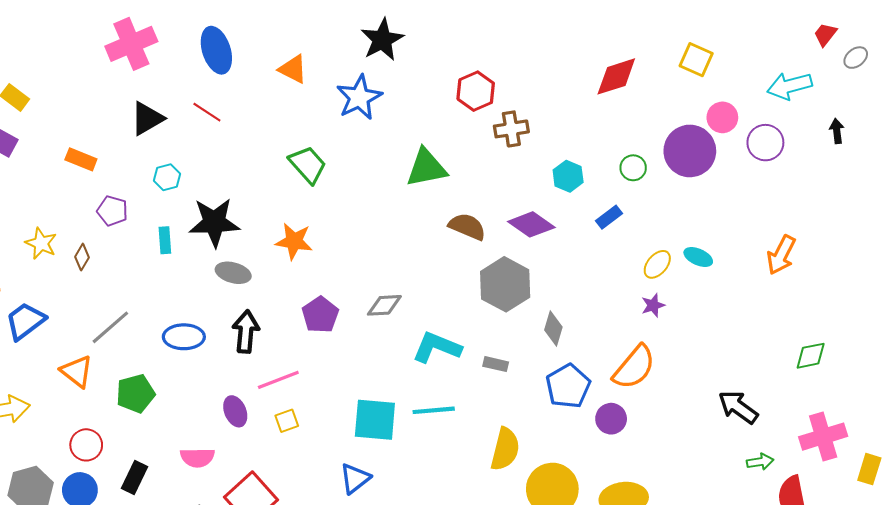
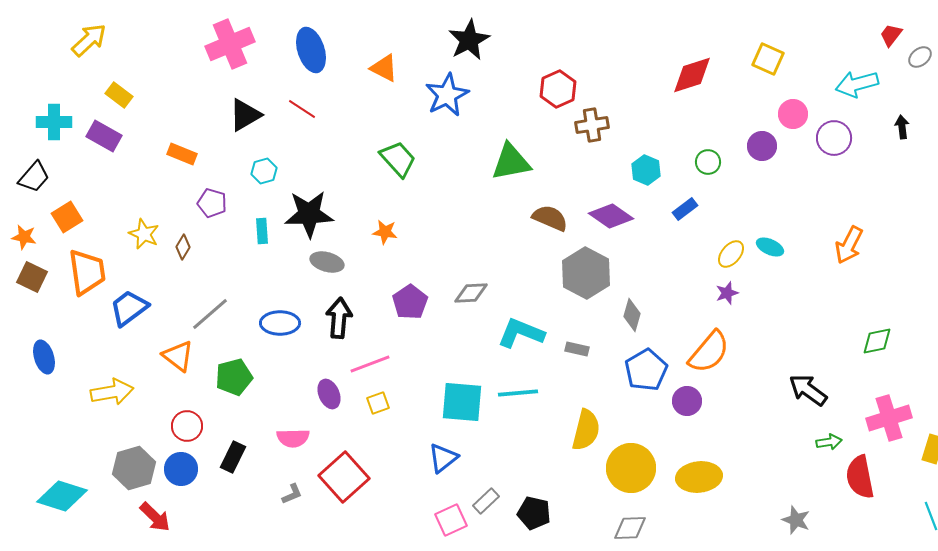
purple circle: (690, 151) -> (762, 146), size x0.6
orange star: (294, 241) -> (385, 232), size x0.7

